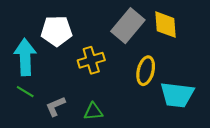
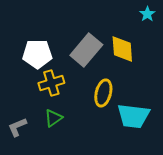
white pentagon: (57, 31) -> (37, 54), moved
green triangle: (93, 112) -> (53, 118), moved, turned -30

